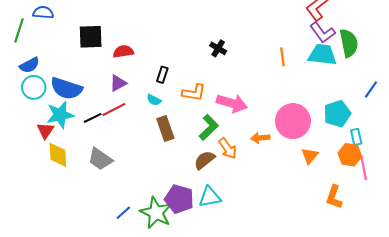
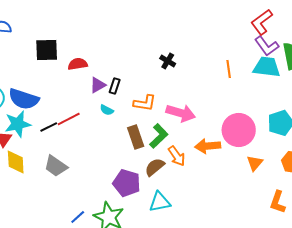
purple triangle: (118, 83) -> (98, 85), moved
brown rectangle: (165, 128) -> (136, 137), moved
orange arrow: (260, 138) -> (208, 146), size x1.4
purple pentagon: (179, 199) -> (127, 183), moved

